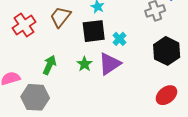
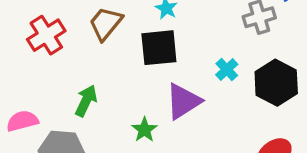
cyan cross: (119, 39) -> (227, 70), moved
green star: (85, 64) -> (145, 130), moved

